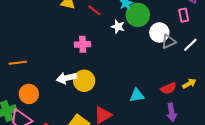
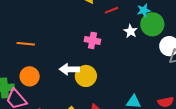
red line: (94, 10) -> (112, 10), turned -72

